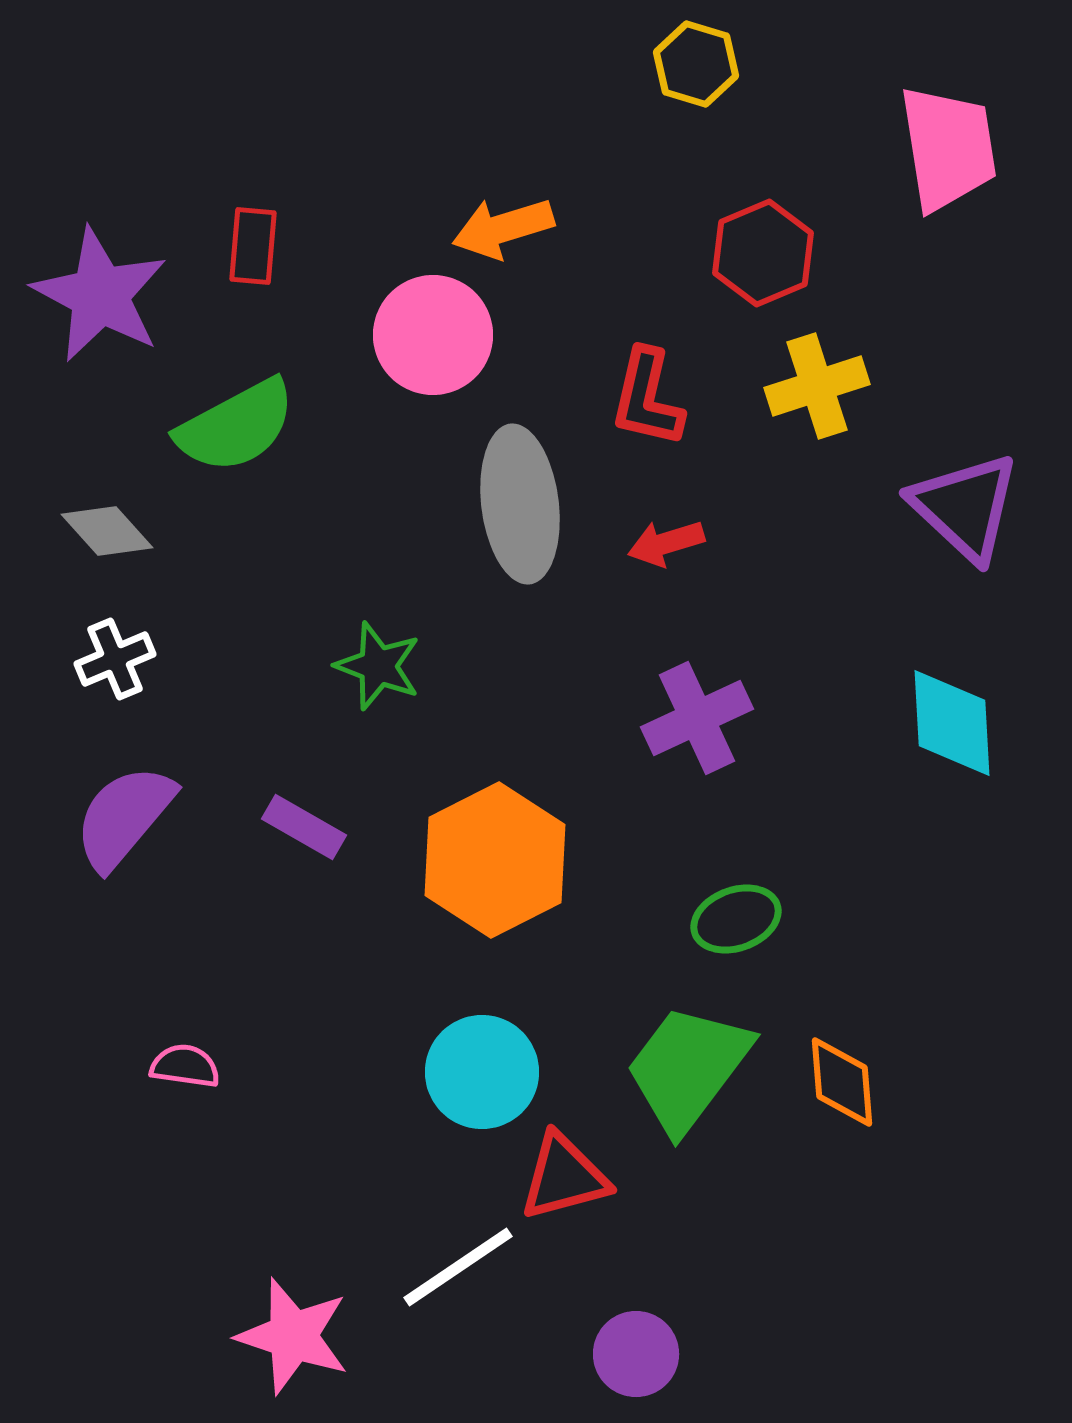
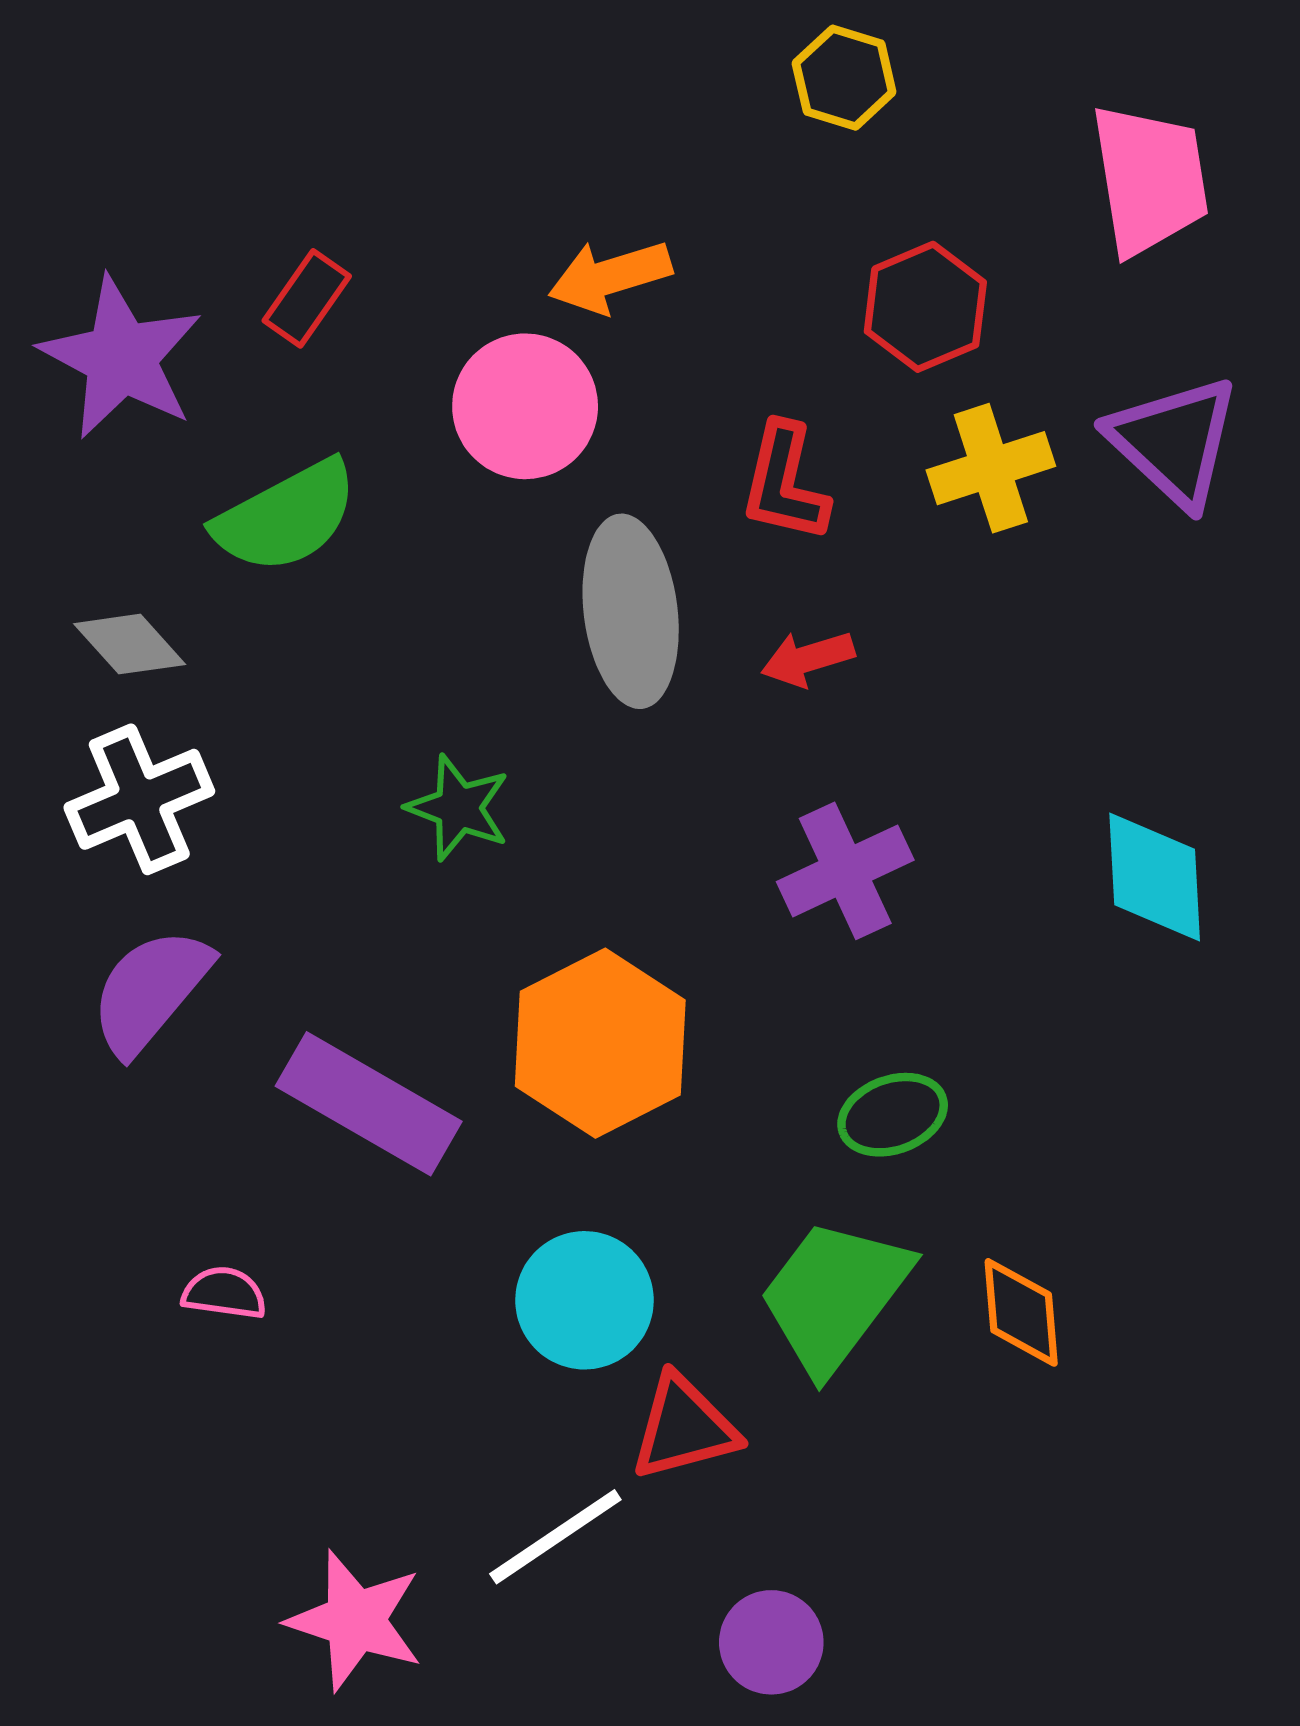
red rectangle: (253, 246) -> (307, 298), turned 30
purple triangle: (965, 507) -> (1174, 441), moved
white cross: (115, 659) -> (139, 799), size x1.5
purple rectangle: (304, 827) -> (369, 1104), moved, size x1.8

